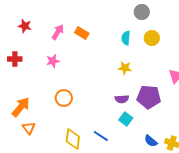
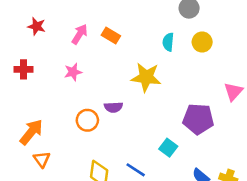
yellow star: (125, 68) -> (146, 77), moved, size x1.6
purple semicircle: (122, 99) -> (113, 107), moved

